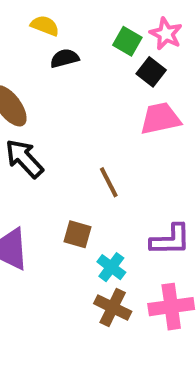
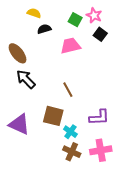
black square: (151, 72) -> (100, 34), moved
pink trapezoid: (160, 119) -> (70, 46), moved
brown square: (78, 234) -> (53, 116), size x1.5

